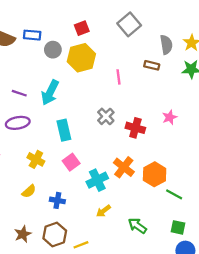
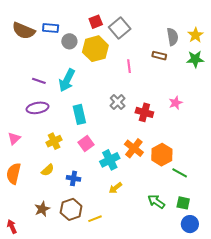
gray square: (129, 24) -> (120, 28), moved
yellow cross: (36, 159) -> (54, 141), turned 35
green arrow: (137, 226) -> (156, 202), moved

